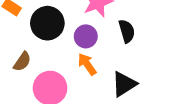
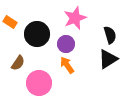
black semicircle: (127, 31) -> (110, 35), moved
black triangle: (124, 84) -> (108, 59), moved

